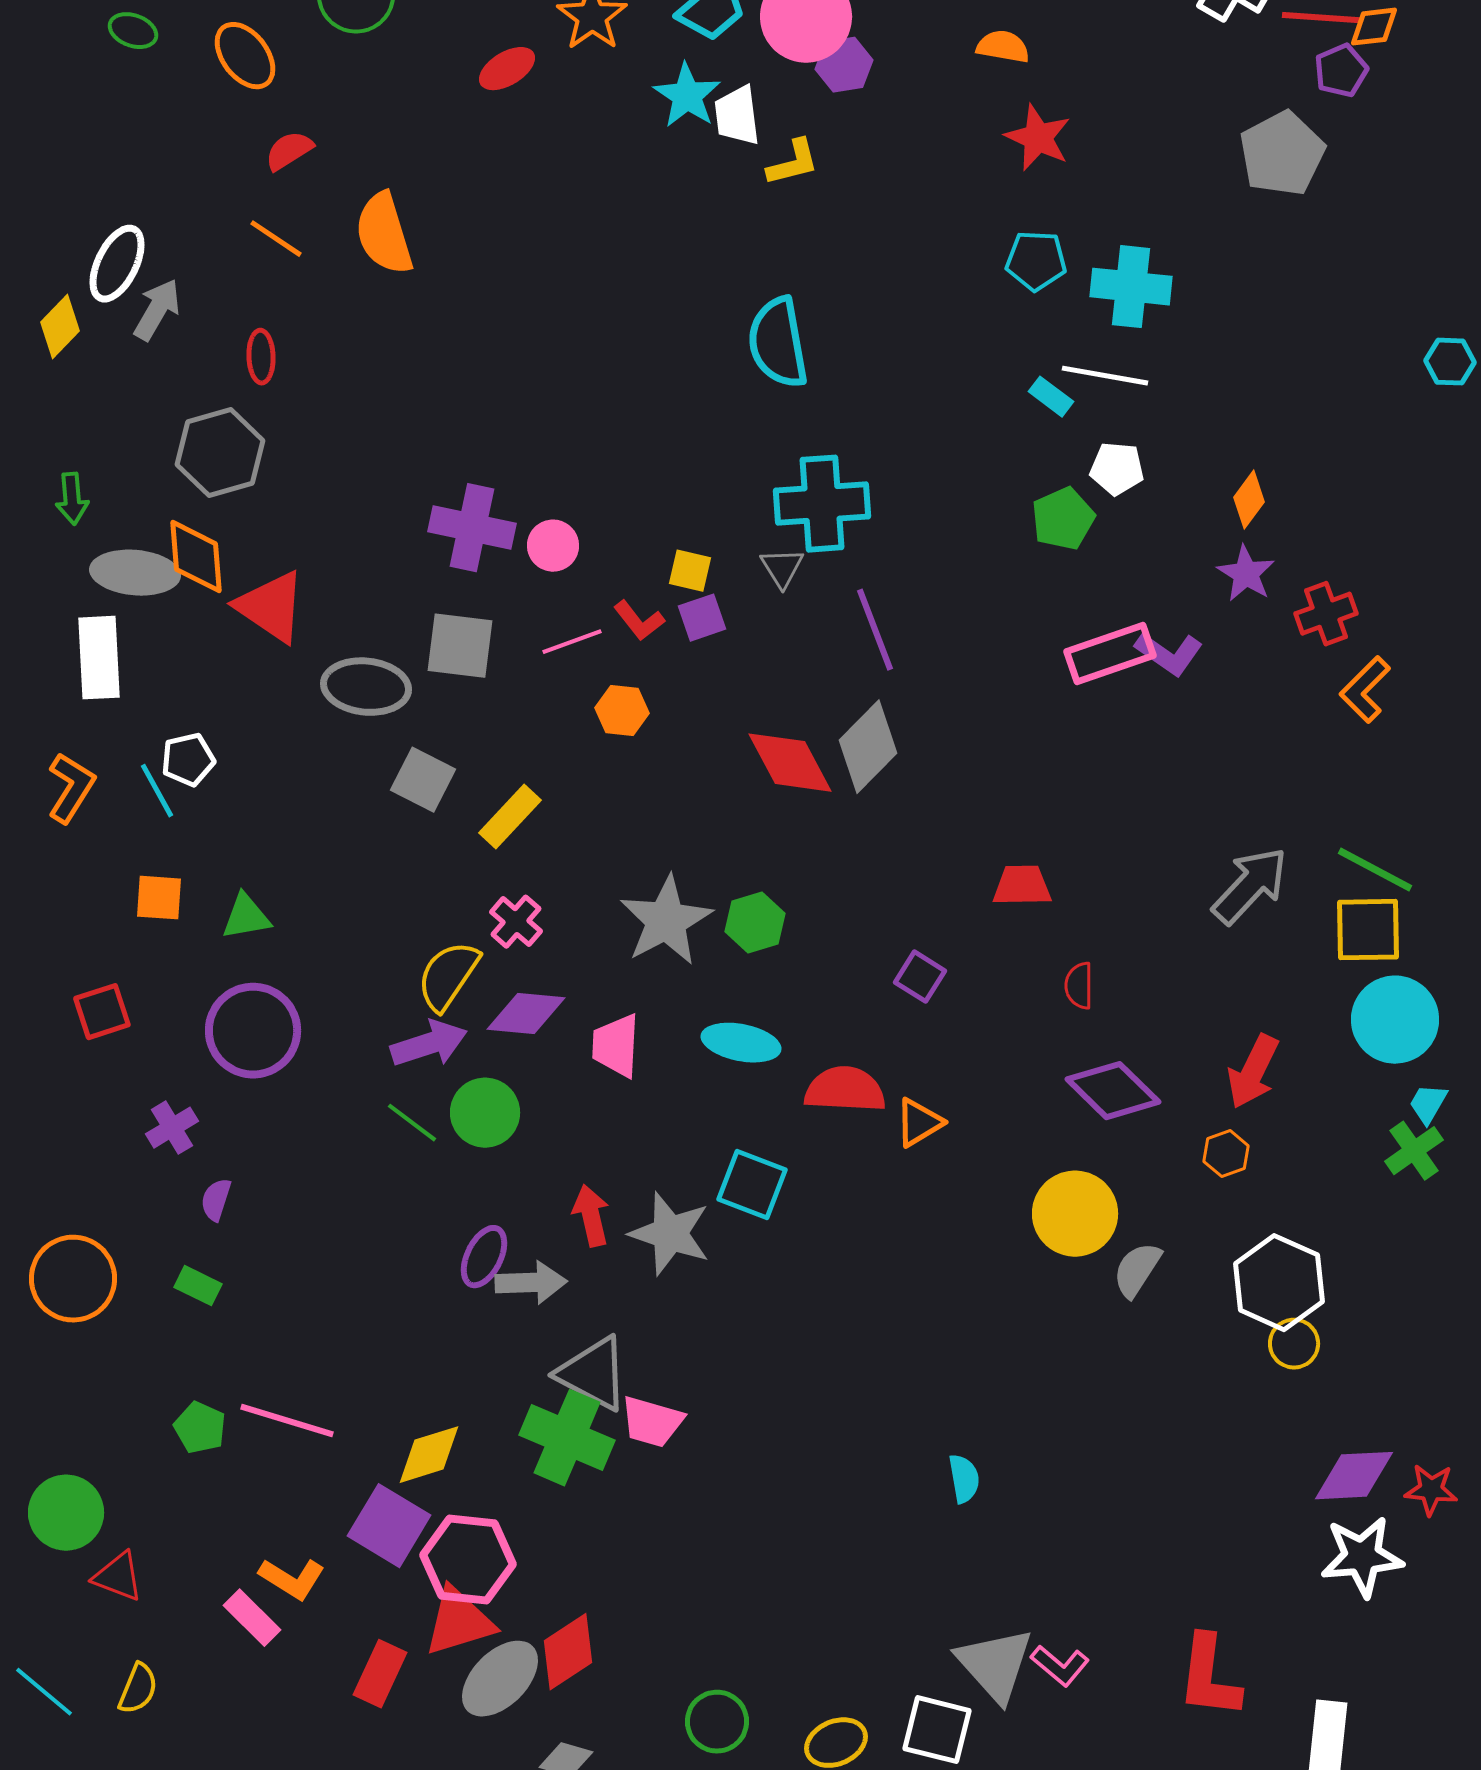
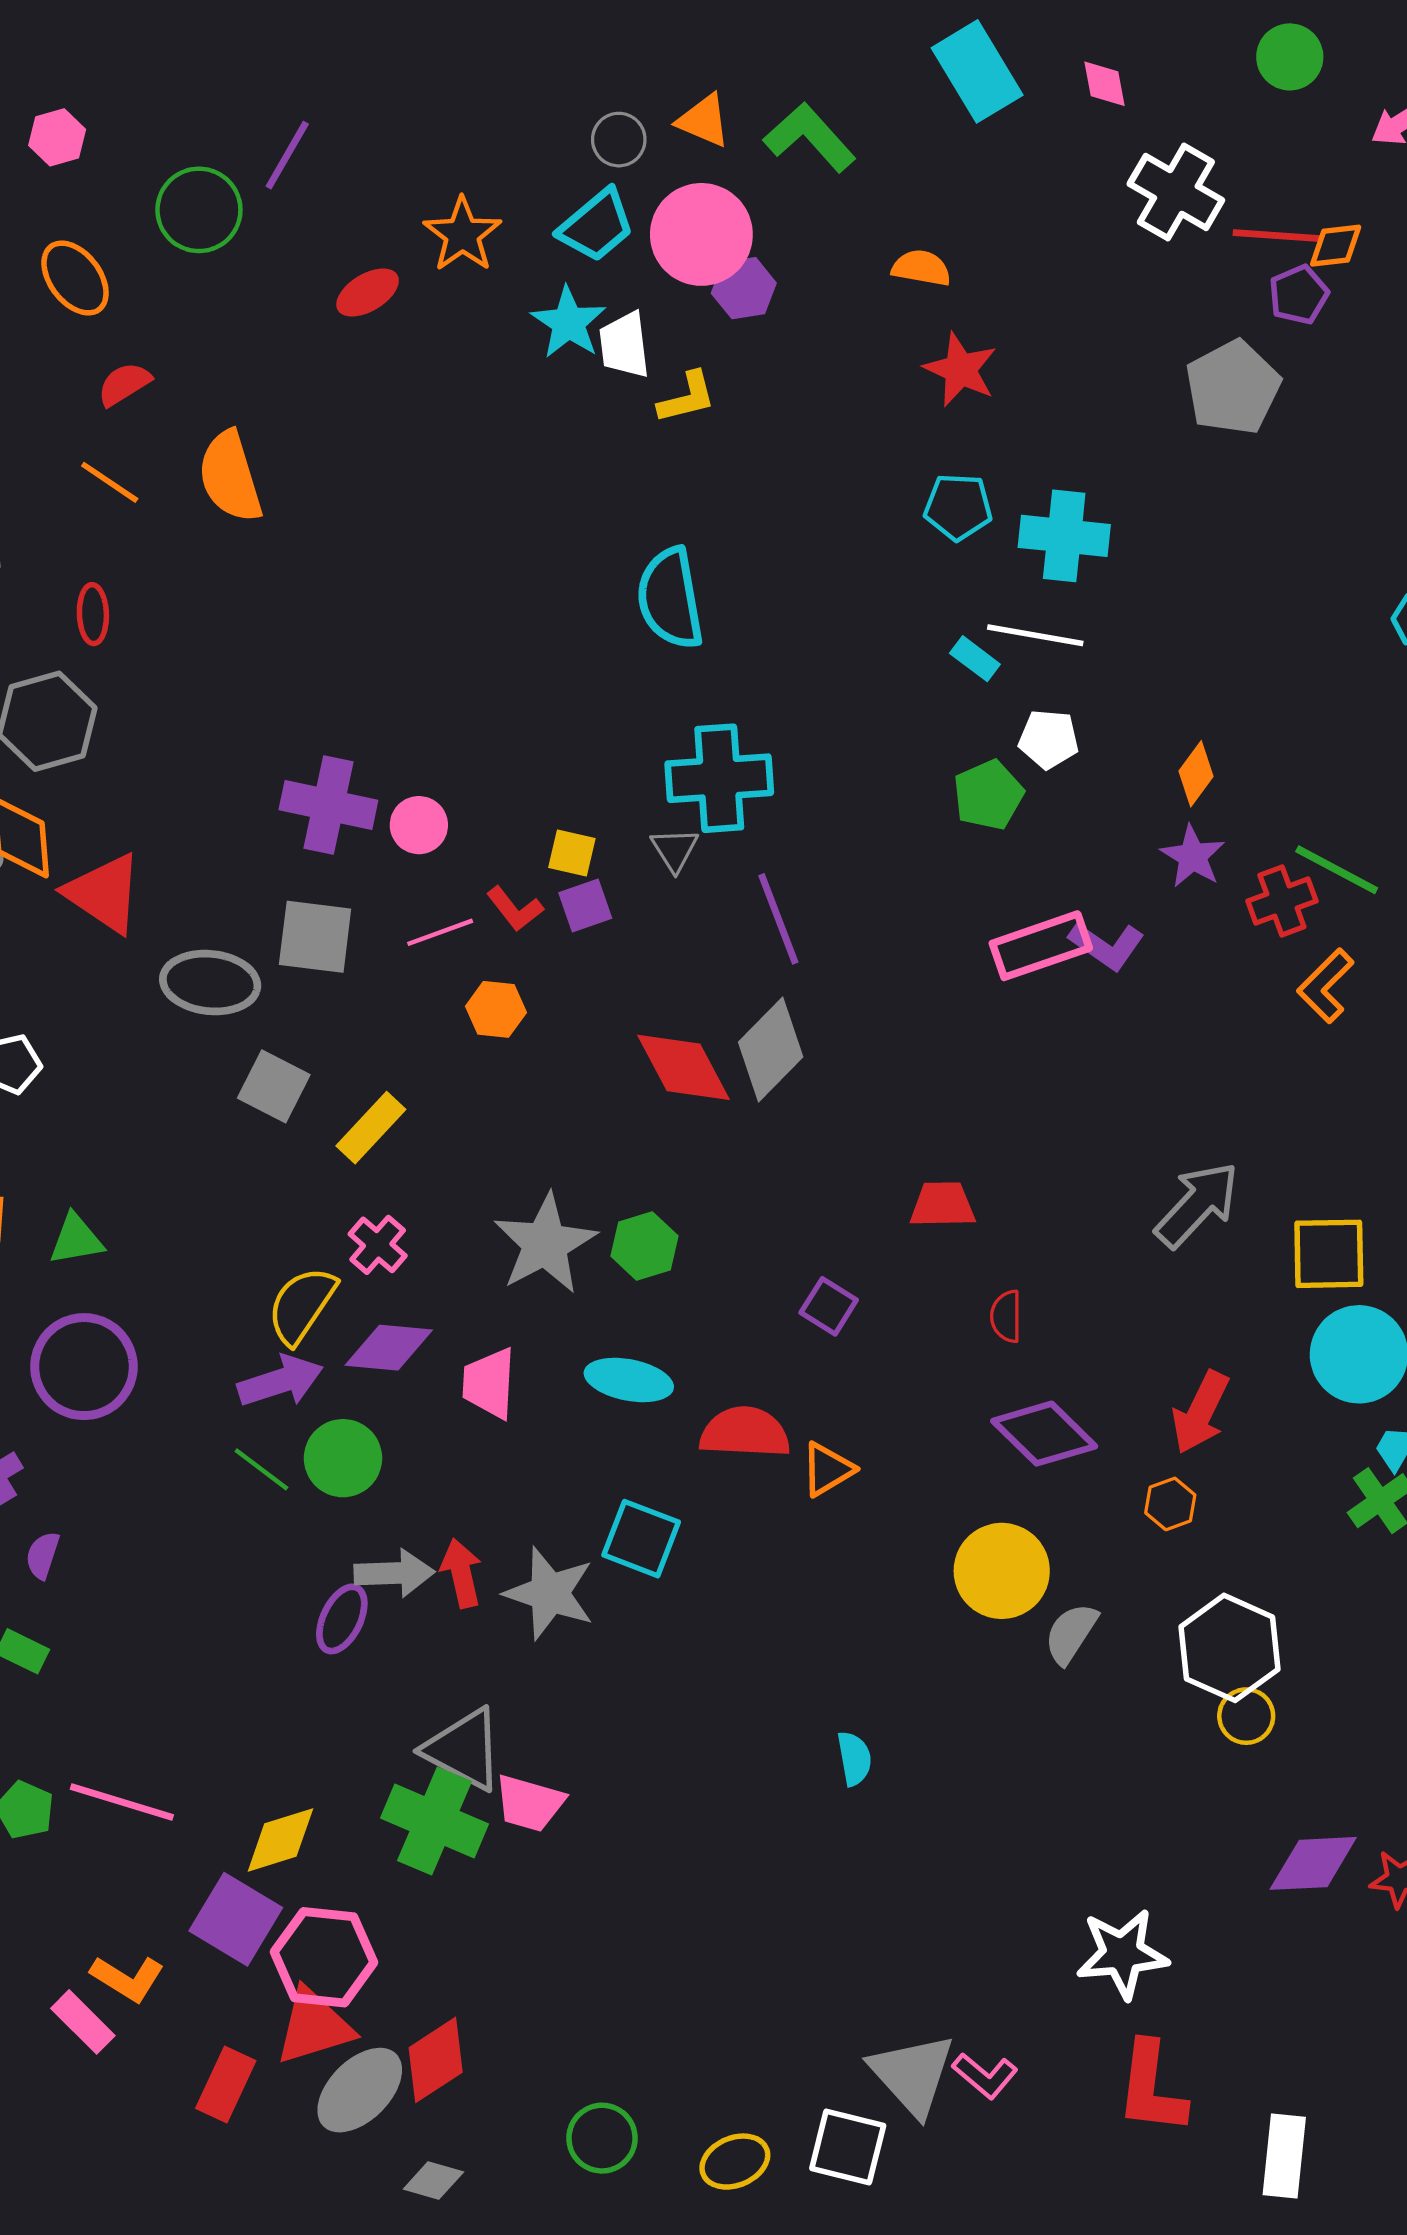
green line: (1375, 870) -> (1337, 870), moved
gray arrow: (531, 1283) -> (394, 1573), moved
cyan semicircle: (964, 1479) -> (854, 1758), moved
white star: (1362, 1557) -> (1122, 1954), moved

